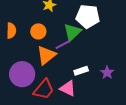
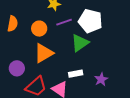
green triangle: (72, 32) -> (80, 43), moved
purple line: (63, 44) -> (64, 22), moved
purple circle: (22, 74) -> (17, 68), size x0.6

